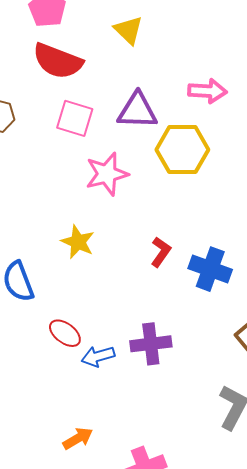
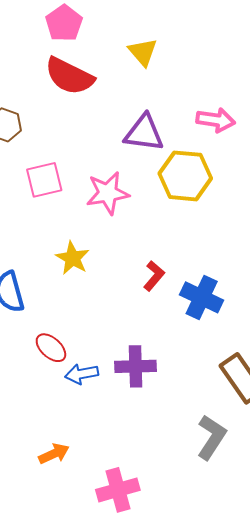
pink square: (75, 118) -> (44, 180), moved, turned -36

